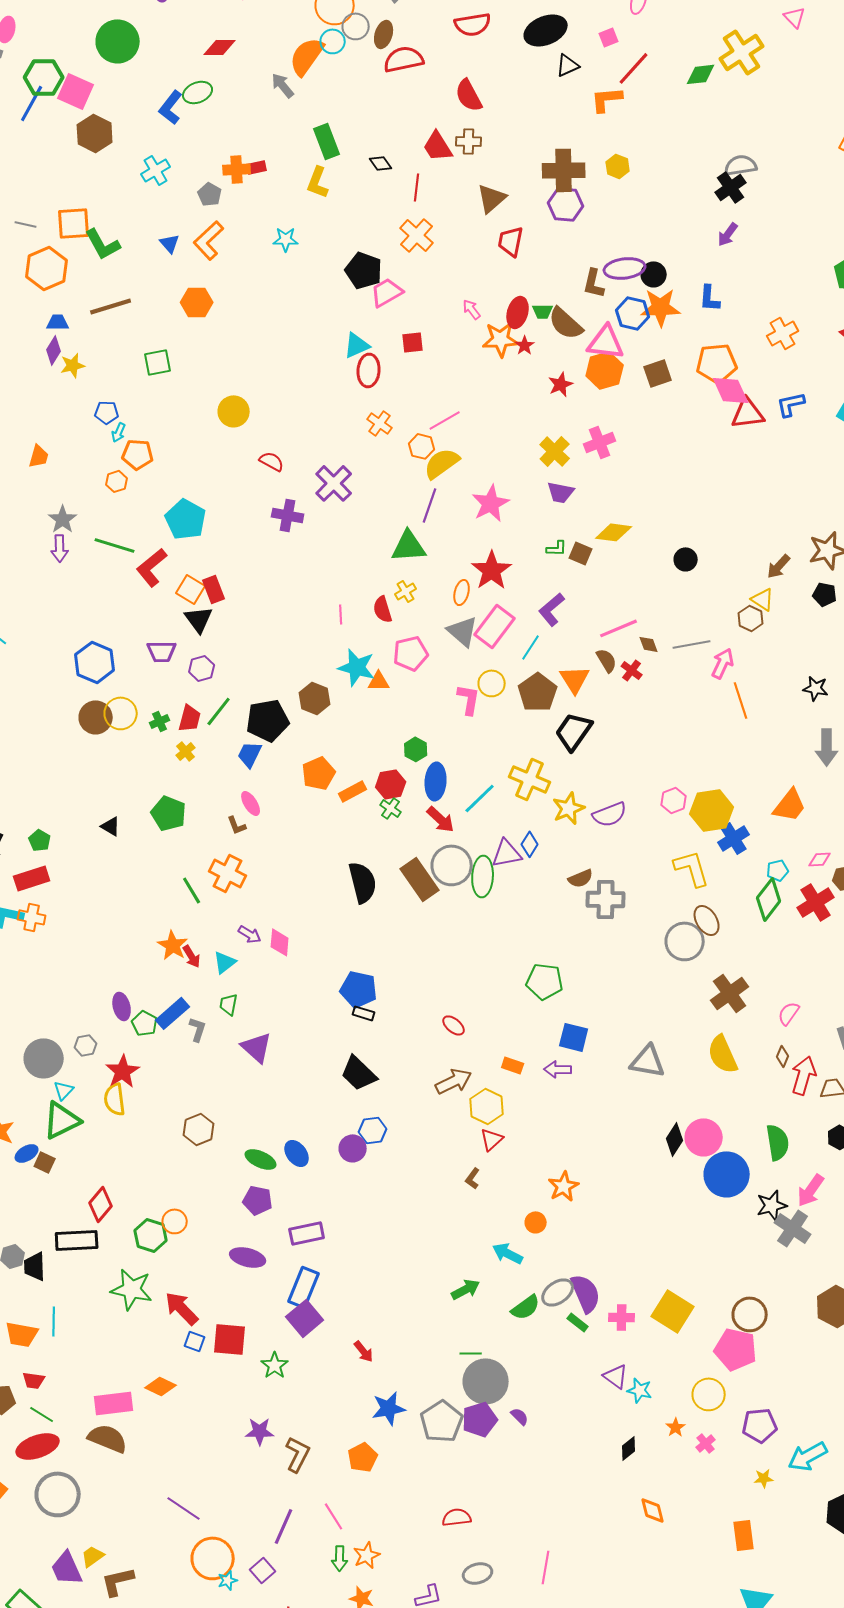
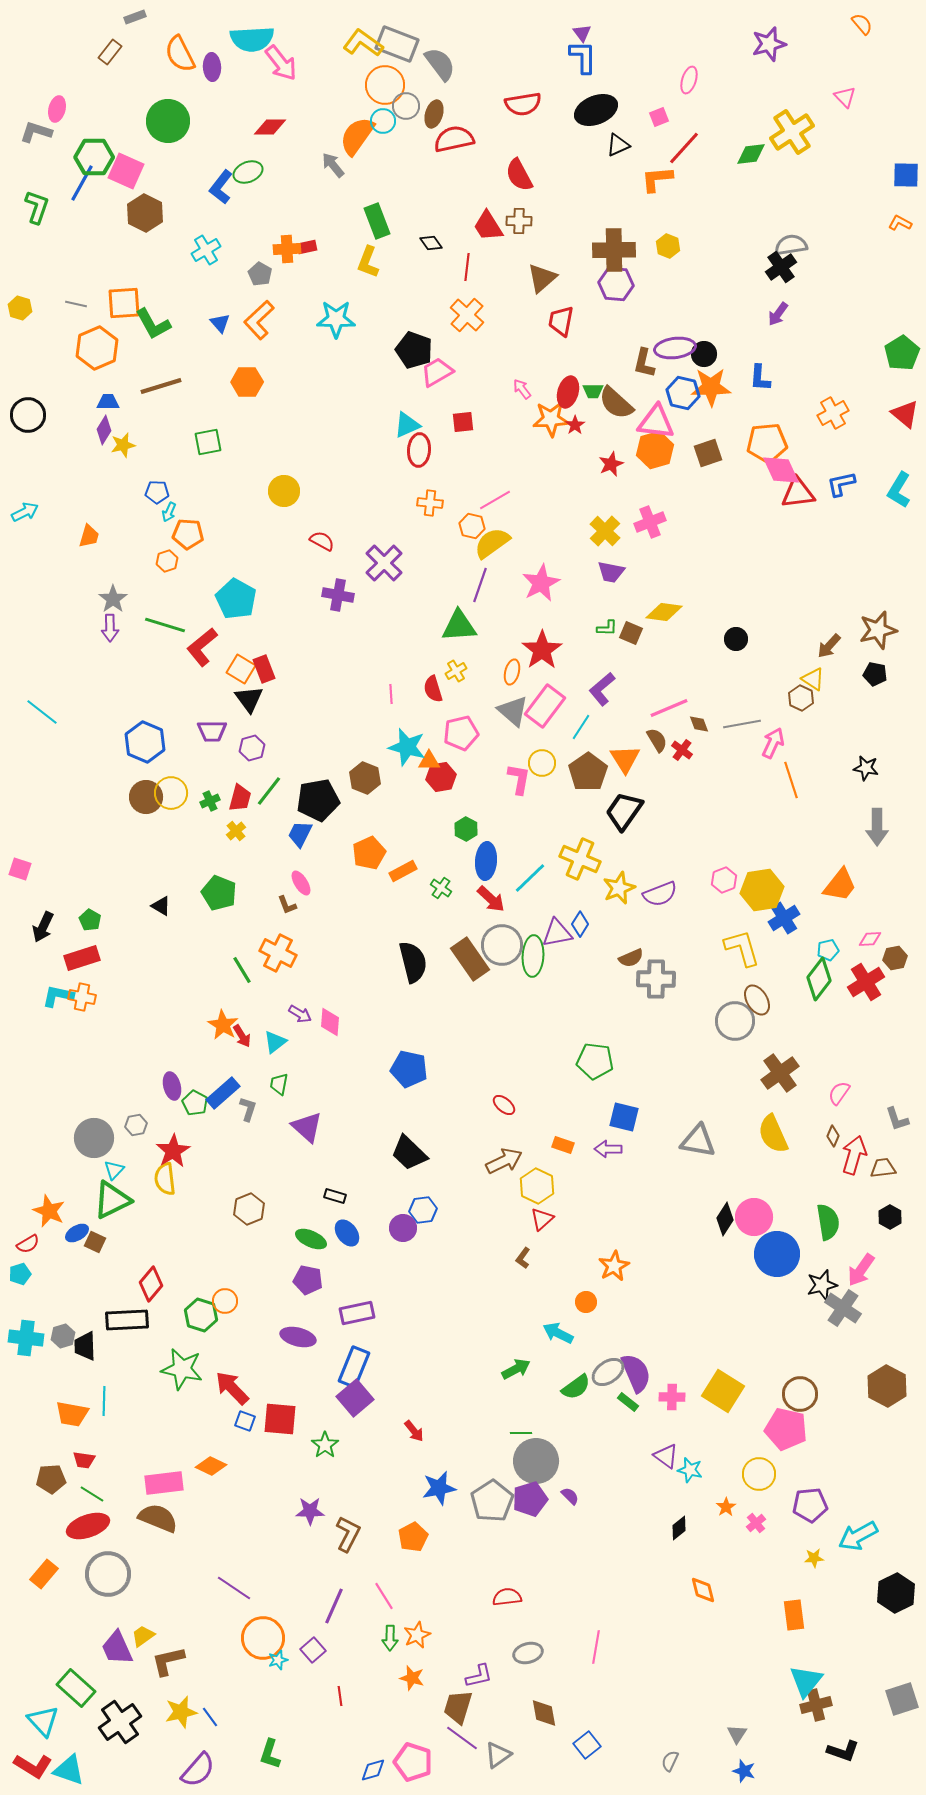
cyan star: (286, 239) -> (336, 319), size x1.5
orange cross: (380, 423) -> (430, 503), turned -30
red hexagon: (391, 784) -> (441, 777), moved
black rectangle: (364, 1013) -> (335, 1196), moved

